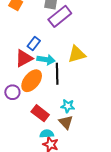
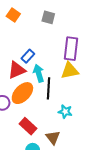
purple rectangle: (60, 16) -> (71, 49), moved, turned -50
cyan arrow: (46, 60) -> (39, 73), turned -120
cyan star: (68, 106) -> (65, 112), moved

